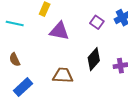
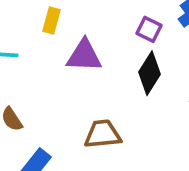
black diamond: (94, 59) -> (150, 73), moved

